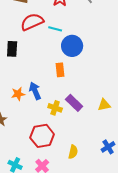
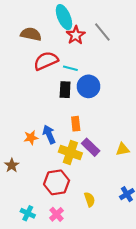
black rectangle: (12, 49) -> (65, 90), moved
orange rectangle: (60, 70) -> (76, 124), moved
yellow cross: (55, 108) -> (70, 152), size x1.5
yellow semicircle: (73, 152) -> (90, 199), turned -32

